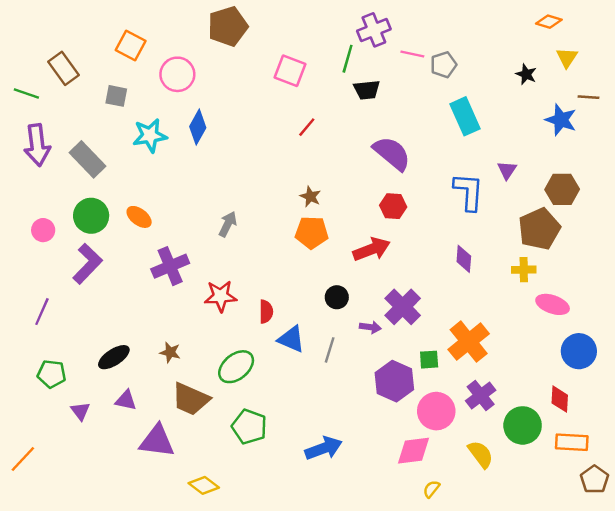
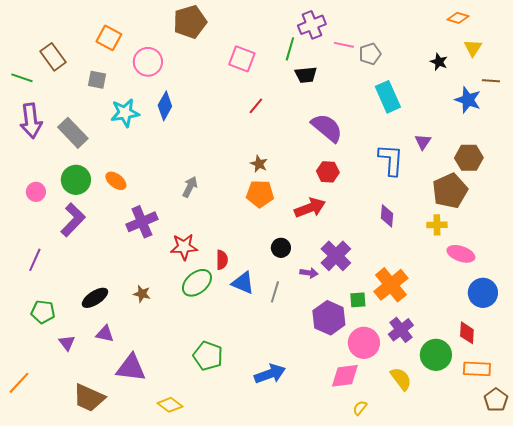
green ellipse: (236, 367) -> (197, 283), moved
brown trapezoid: (191, 399) -> (89, 398), moved

